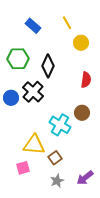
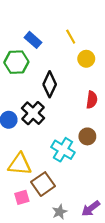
green hexagon: (18, 59) -> (16, 62), moved
yellow triangle: (34, 145) -> (20, 164), moved
brown square: (55, 158) -> (43, 184), moved, size x1.5

